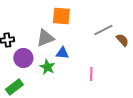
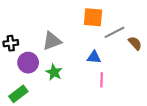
orange square: (61, 16) -> (93, 17), moved
blue triangle: (62, 53) -> (94, 57), moved

